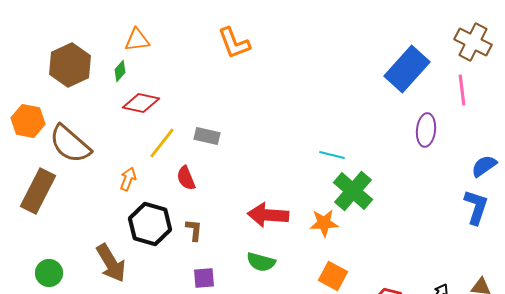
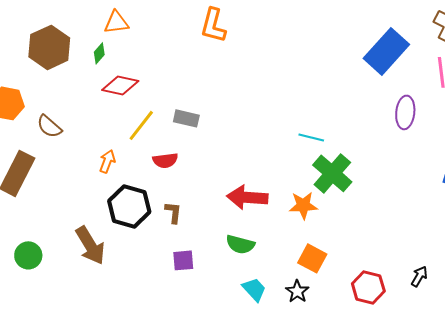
orange L-shape: (234, 43) -> (213, 25), turned 36
brown semicircle: (70, 144) -> (49, 126), size x0.6
red semicircle: (186, 178) -> (165, 160), turned -75

